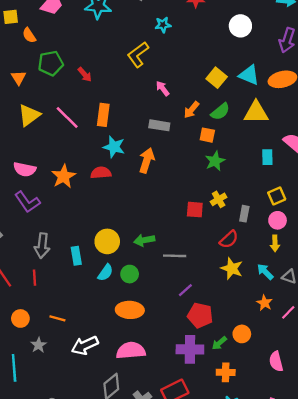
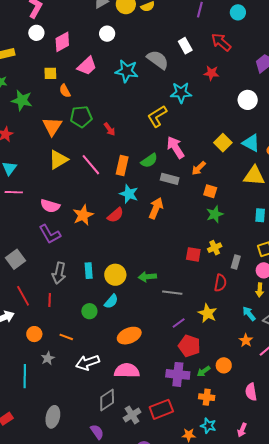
cyan star: (163, 25) -> (181, 93), size x1.5
orange triangle: (19, 78) -> (52, 126), size x1.5
pink arrow: (163, 88) -> (176, 147), size x1.6
green semicircle: (220, 112) -> (149, 161), moved
red semicircle: (101, 173) -> (115, 215), turned 138
red semicircle: (229, 239) -> (220, 283), turned -42
cyan rectangle: (76, 256) -> (89, 271), moved
yellow star: (232, 269) -> (208, 313), moved
green circle: (130, 274) -> (89, 311), moved
orange ellipse: (130, 310) -> (129, 336), turned -30

